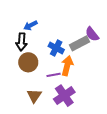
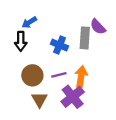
gray rectangle: (79, 43) -> (85, 38), turned -54
brown circle: (28, 62) -> (32, 75), moved
orange arrow: (67, 66) -> (81, 77), moved

